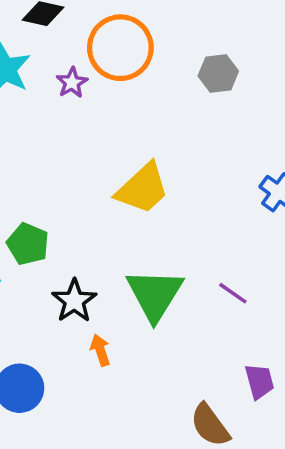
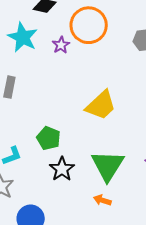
green pentagon: (28, 244) -> (49, 138), moved
orange arrow: (100, 350) -> (102, 200), moved, turned -54

